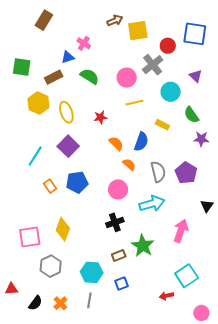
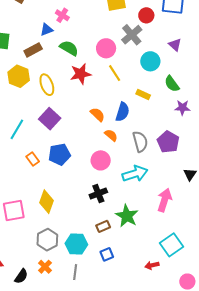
yellow line: (134, 103) -> (115, 73), turned 72
red star: (100, 117) -> (81, 74), moved, size x1.5
gray hexagon: (51, 266) -> (47, 240), moved
orange cross: (60, 303) -> (45, 267), moved

